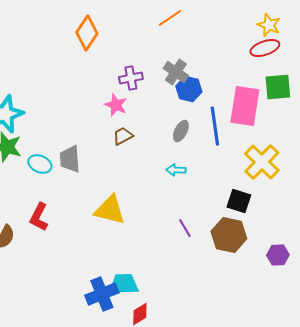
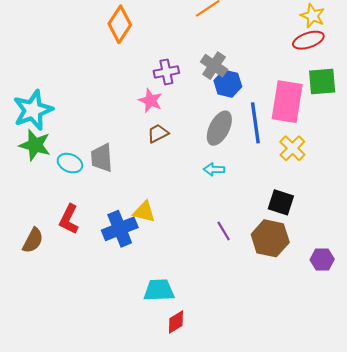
gray ellipse: (181, 131) -> (219, 128), size x1.5
yellow cross: (262, 162) -> (292, 148), moved, size x0.7
yellow triangle: (110, 210) -> (144, 212), size x0.7
blue cross: (102, 294) -> (120, 229), moved

